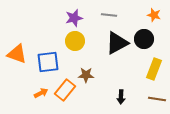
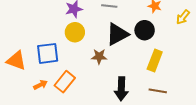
orange triangle: (17, 54) -> (16, 61), moved
brown star: (86, 75) -> (99, 56), moved
black arrow: (121, 97) -> (121, 89), size x1.6

